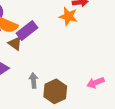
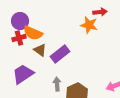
purple rectangle: (27, 30) -> (60, 54), moved

